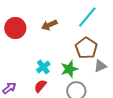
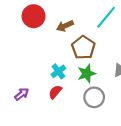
red circle: (15, 28) -> (34, 16), moved
brown pentagon: (86, 48) -> (83, 48), moved

